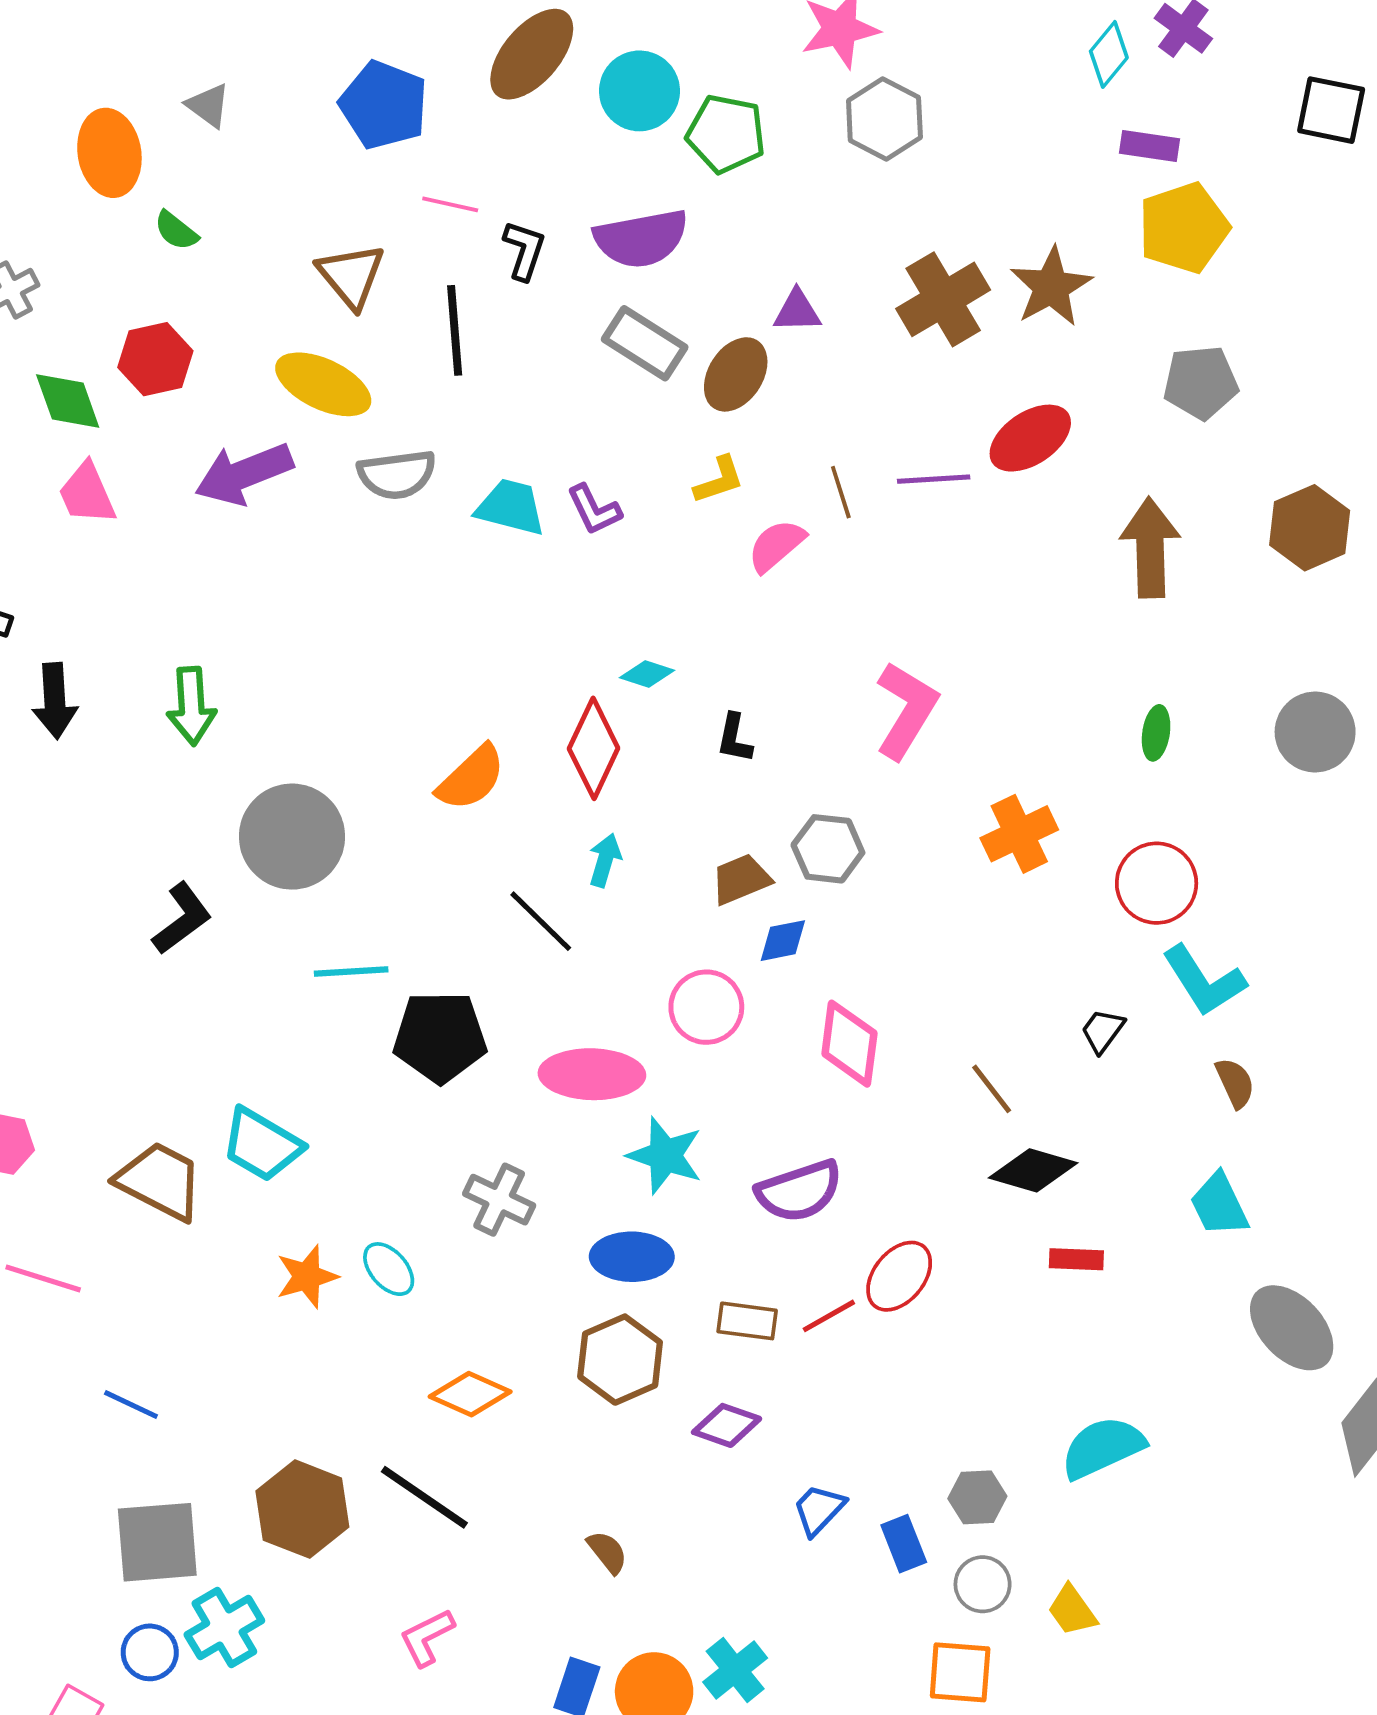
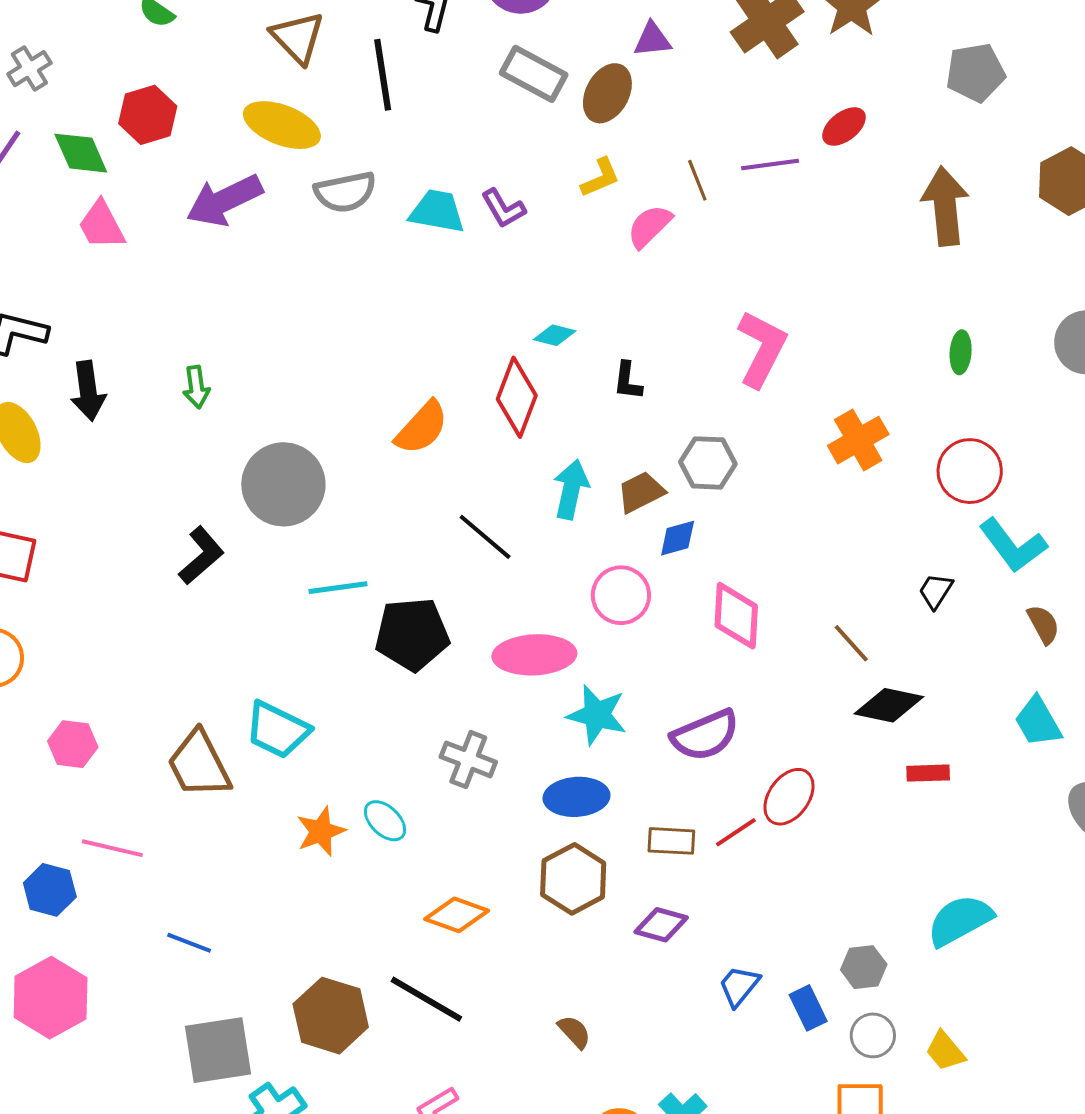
red ellipse: (1030, 438) -> (844, 126), size x0.7
green arrow: (191, 706) -> (196, 387), size x0.7
cyan arrow: (605, 860) -> (571, 489), moved, size x1.4
brown trapezoid: (160, 1181) -> (199, 764), turned -140

